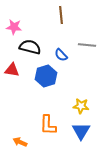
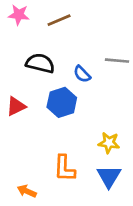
brown line: (61, 15) -> (59, 20), moved, turned 72
pink star: (14, 27) -> (19, 15), moved
red triangle: (12, 70) -> (16, 106), moved, turned -35

